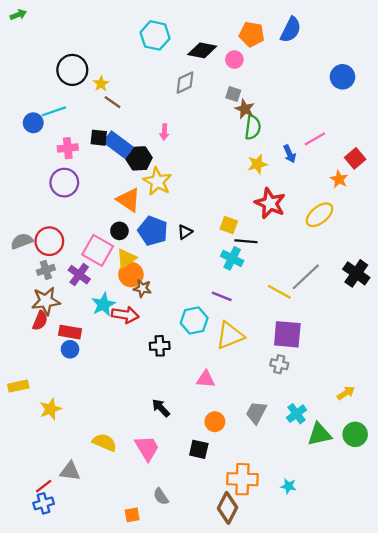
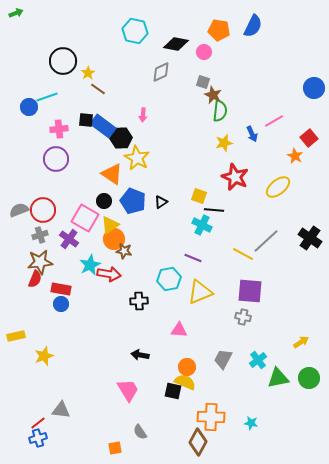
blue circle: (342, 77) -> (314, 88), moved
black arrow: (161, 408) -> (140, 355), turned -36
yellow semicircle: (104, 442) -> (185, 382), moved

